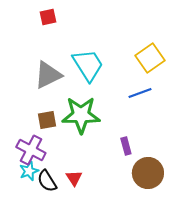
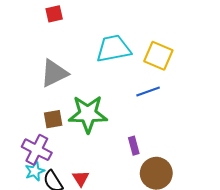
yellow square: (150, 58) -> (158, 56), turned -32
cyan trapezoid: (88, 65) -> (113, 49), moved, turned -69

